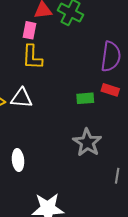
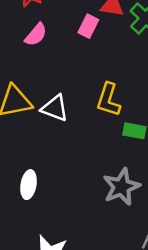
yellow L-shape: (32, 57) -> (108, 100), moved

